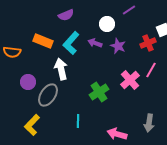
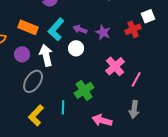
white circle: (107, 24) -> (76, 48), moved
pink line: (151, 70) -> (136, 79), moved
purple circle: (28, 82) -> (22, 54), moved
green cross: (99, 92) -> (84, 90), moved
yellow L-shape: (32, 125) -> (36, 115), moved

